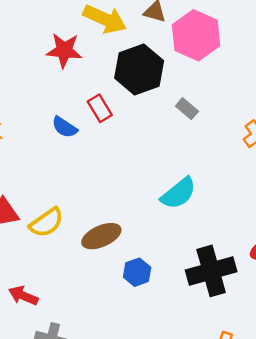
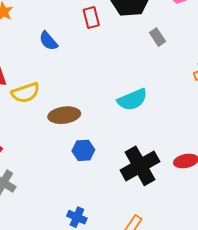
blue semicircle: (65, 127) -> (48, 41), moved
black cross: (211, 271) -> (140, 166), turned -30

